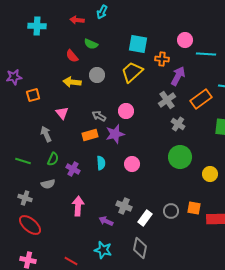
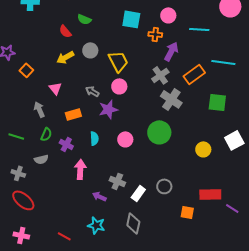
pink circle: (185, 40) -> (168, 15), moved
yellow trapezoid: (132, 72) -> (118, 61), moved, turned 105
yellow arrow: (72, 82) -> (65, 57), turned -36
orange square: (33, 95) -> (26, 70), turned -32
gray cross: (178, 124) -> (171, 99), size x1.5
orange rectangle: (90, 135) -> (73, 114), moved
green circle: (180, 157) -> (159, 132), moved
pink arrow: (78, 206) -> (80, 169), moved
orange square: (194, 208) -> (187, 212), moved

